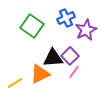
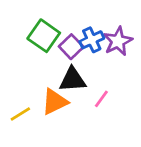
blue cross: (66, 18) -> (92, 40), moved
purple square: (70, 56) -> (71, 47), moved

